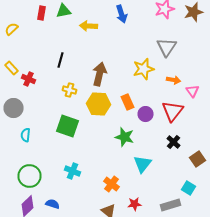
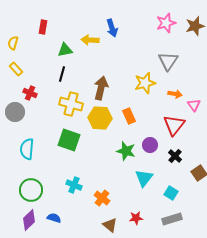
green triangle: (64, 11) -> (65, 50), moved
blue arrow: (122, 14) -> (112, 28), moved
yellow semicircle: (12, 29) -> (13, 43), turned -32
yellow rectangle: (12, 68) -> (16, 69), moved
yellow cross: (70, 90) -> (71, 104), size x1.6
gray circle: (14, 108) -> (15, 112), moved
purple circle: (146, 114) -> (150, 145), moved
cyan semicircle: (26, 135) -> (27, 149), size x1.5
orange cross: (112, 184) -> (102, 198), moved
cyan square: (188, 188) -> (171, 193), moved

